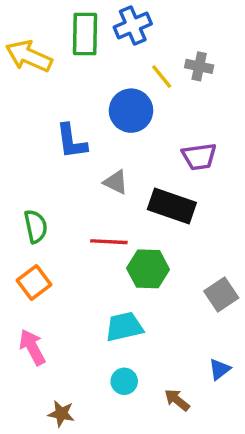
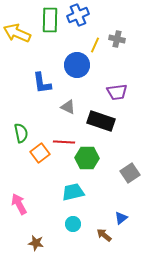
yellow line: (162, 77) -> (95, 45), turned 63
orange square: (34, 283) -> (40, 153), moved
blue triangle: (220, 369) -> (121, 218), moved

